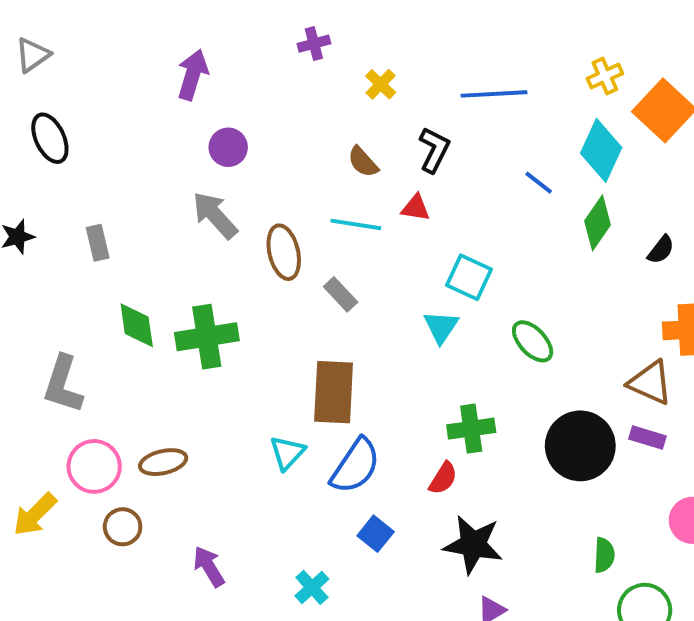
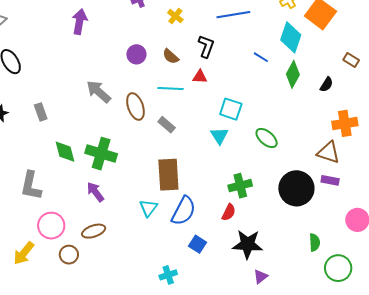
purple circle: (228, 147) -> (136, 54), moved
green cross: (207, 337) -> (101, 154), turned 32
brown ellipse: (163, 462) -> (94, 231), moved
purple arrow: (209, 567) -> (95, 192), moved
cyan cross: (312, 587) -> (168, 275), turned 30

